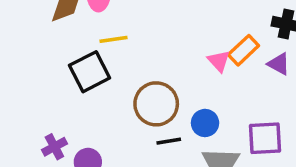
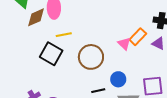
black square: (90, 72) -> (51, 54), turned -30
brown circle: (156, 104) -> (91, 57), moved

